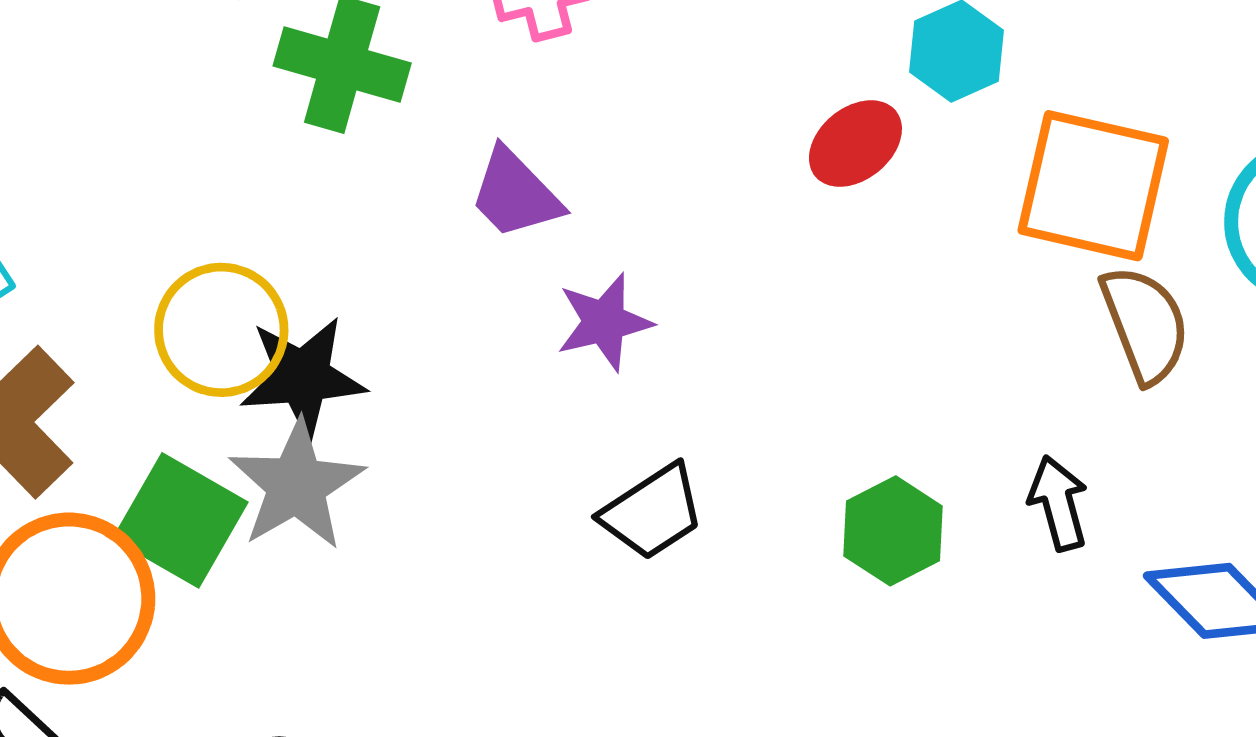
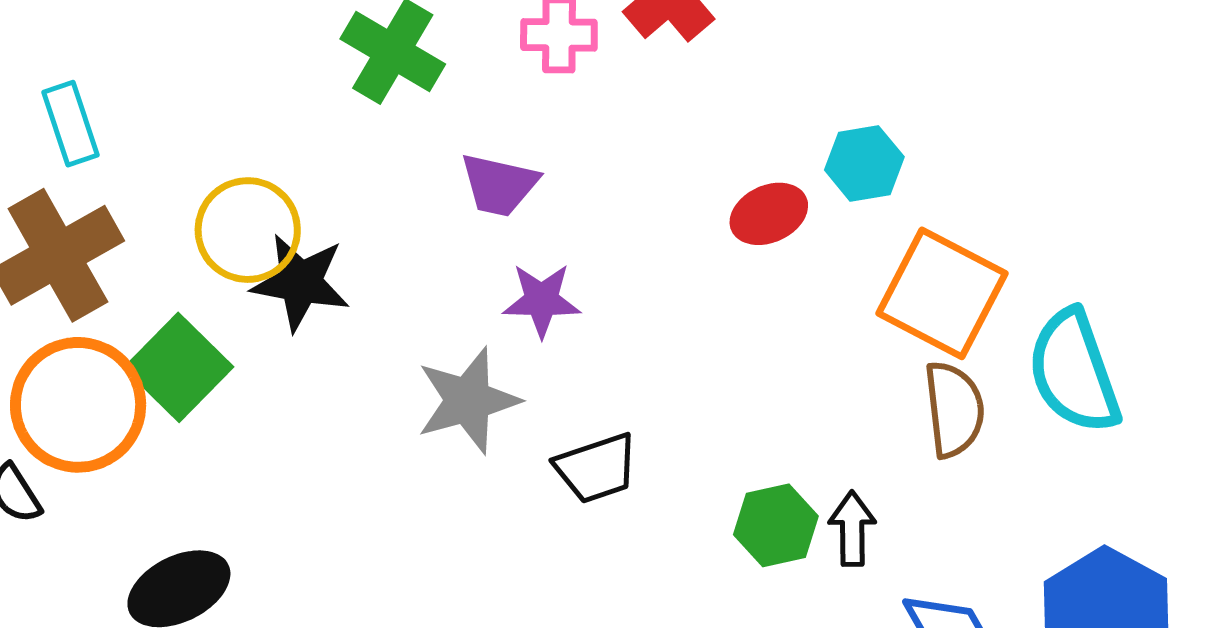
purple trapezoid: (515, 194) -> (499, 185), turned -48
gray star: (297, 485) -> (468, 400), moved
black trapezoid: (653, 512) -> (596, 468), moved
green hexagon: (893, 531) -> (776, 525), moved

